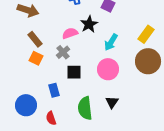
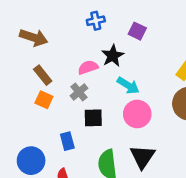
cyan arrow: (111, 42) -> (128, 85), moved, turned -90
black triangle: (112, 102) -> (142, 157), size x1.5

